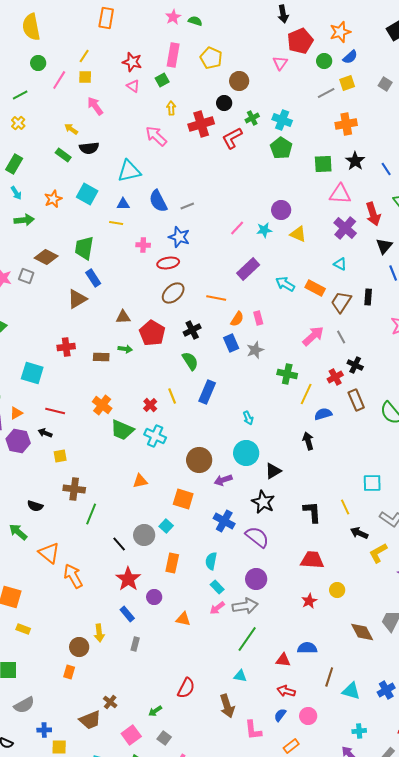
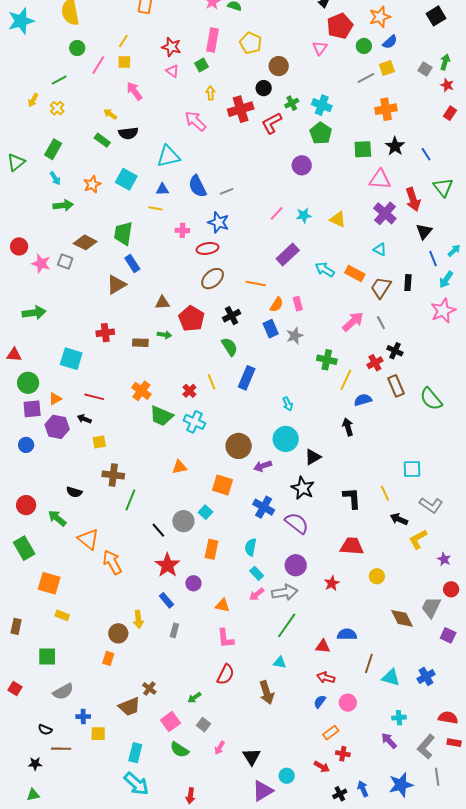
purple circle: (281, 210) -> (302, 165), moved
red star: (309, 601) -> (332, 583), moved
pink L-shape: (253, 730) -> (226, 638), moved

